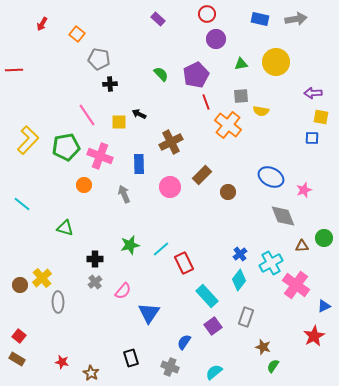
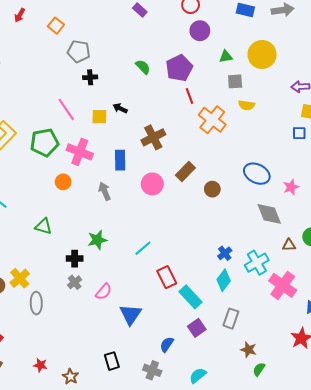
gray square: (241, 96) -> (235, 81), moved
green star: (130, 245) -> (97, 240), moved
red rectangle: (184, 263) -> (167, 277), moved

